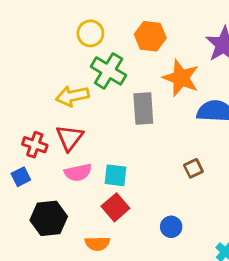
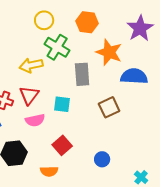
brown square: (193, 168) -> (109, 107), moved, size x1.5
cyan square: (115, 175) -> (62, 104), moved

